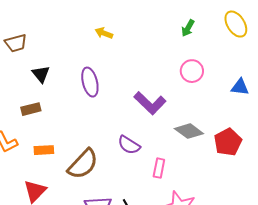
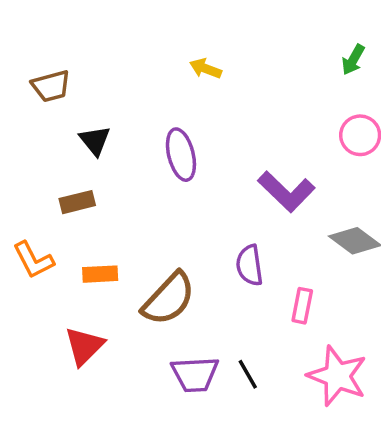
purple semicircle: (129, 145) -> (249, 265), turned 50

